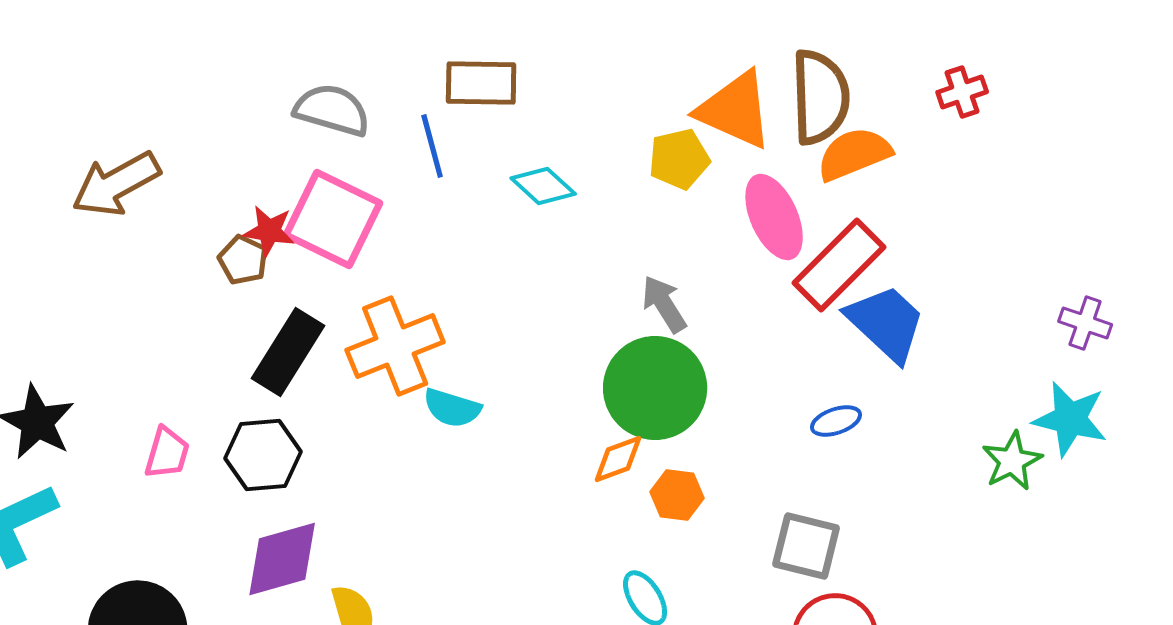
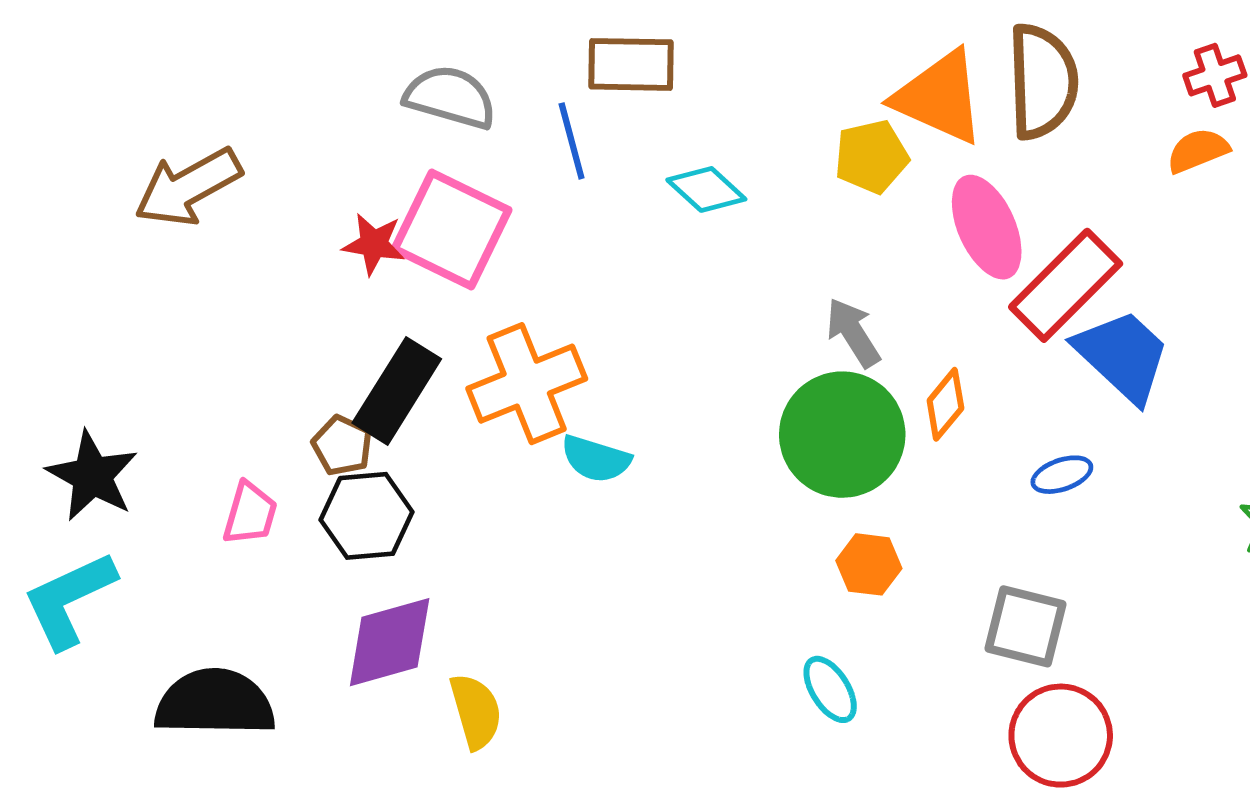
orange semicircle: (854, 154) -> (1198, 151), moved, size x0.7
brown pentagon: (243, 260) -> (342, 446), moved
orange diamond: (618, 459) -> (945, 404), moved, turned -30

